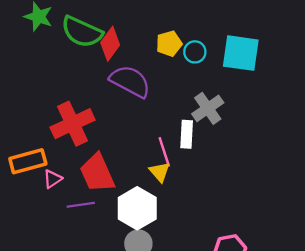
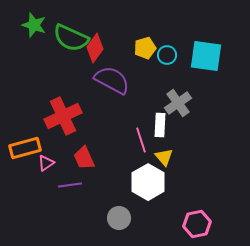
yellow triangle: (160, 172) -> (164, 157), moved
red trapezoid: (97, 173) -> (84, 158), size x0.7
white hexagon: (137, 208) -> (148, 182), moved

